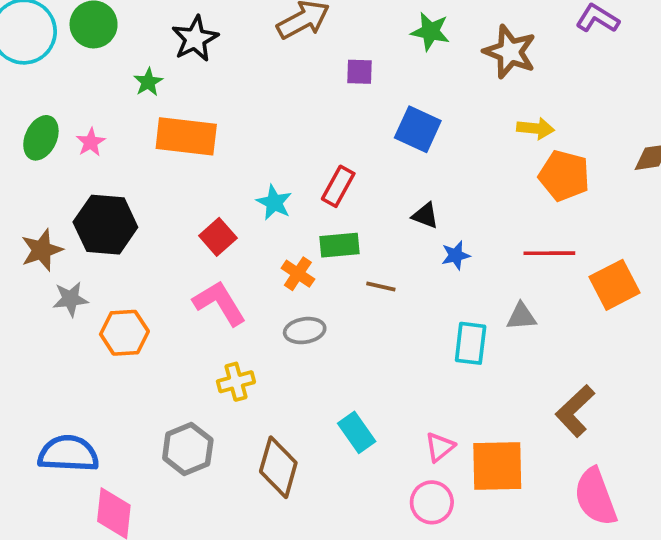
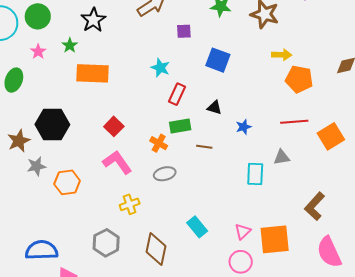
pink star: (91, 142) -> (38, 52), moved
cyan star: (274, 202) -> (160, 68), moved
black triangle: (425, 216) -> (214, 108), moved

